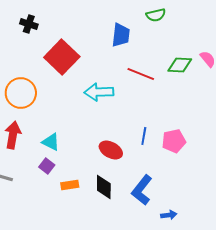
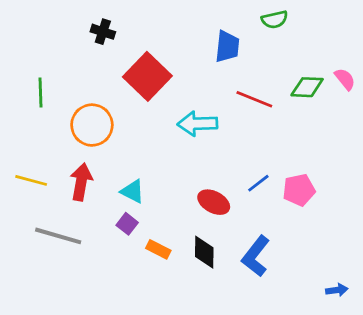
blue line: (144, 136) -> (258, 183), turned 42
orange rectangle: (70, 185) -> (158, 249), turned 36
blue arrow: (169, 215) -> (337, 290), moved

